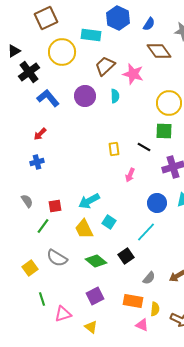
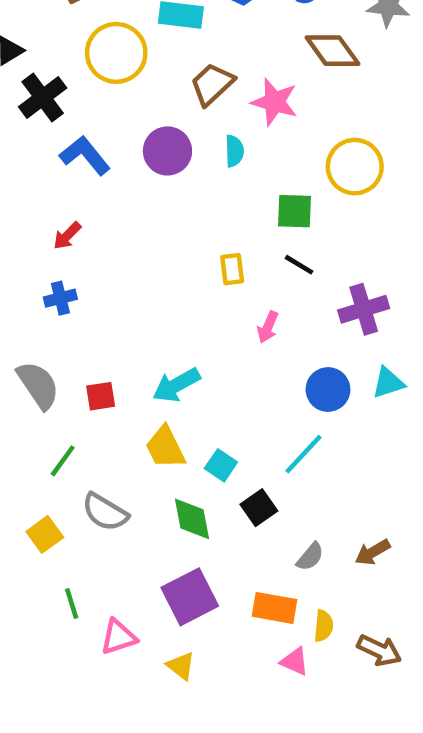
green square: (164, 131) -> (295, 211), moved
gray semicircle: (27, 201) -> (38, 385), size x1.6
cyan square: (109, 222) -> (221, 465), moved
green line: (43, 226) -> (63, 461), moved
green diamond: (96, 261) -> (192, 519), turned 40
purple square: (95, 296) -> (190, 597), size x1.4

